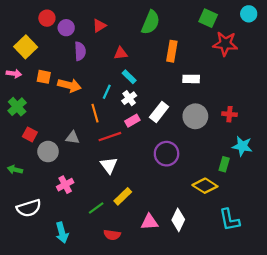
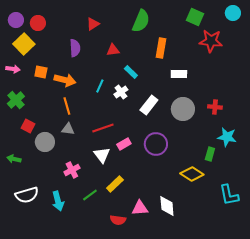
red circle: (47, 18) -> (38, 23), moved
purple circle: (66, 28) -> (16, 20), moved
cyan rectangle: (129, 77) -> (131, 72), moved
orange line: (95, 113) -> (67, 106), moved
pink rectangle: (132, 121) -> (124, 144), moved
pink cross: (65, 185) -> (72, 170), moved
white diamond: (178, 220) -> (167, 206), turned -30
cyan L-shape: (229, 220) -> (229, 195), moved
cyan arrow: (62, 233) -> (58, 201), moved
red semicircle: (112, 235) -> (118, 220), moved

